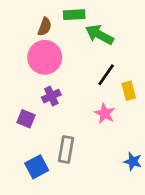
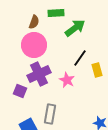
green arrow: (99, 35) -> (75, 28), turned 115
purple cross: (51, 96) -> (39, 74), size x1.6
pink star: (105, 113) -> (67, 80), moved

